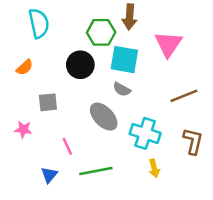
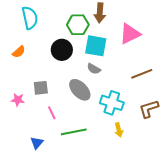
pink triangle: (168, 44) -> (130, 34), turned 30
gray square: (48, 102) -> (41, 88), moved
brown L-shape: (193, 141) -> (149, 109), turned -120
blue triangle: (49, 175) -> (37, 143), moved

